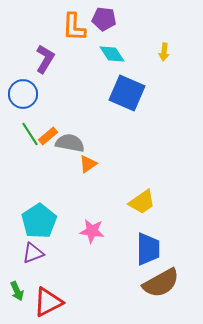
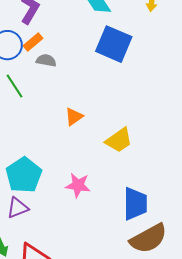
orange rectangle: (48, 136) -> (33, 42), moved
gray semicircle: (70, 143) -> (46, 60), moved, size x0.7
yellow trapezoid: (142, 202) -> (119, 140), moved

